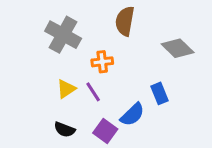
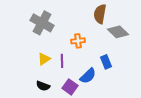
brown semicircle: (125, 21) -> (100, 14), moved
orange cross: (102, 62) -> (78, 41), moved
purple line: (93, 92) -> (62, 61), turned 32

